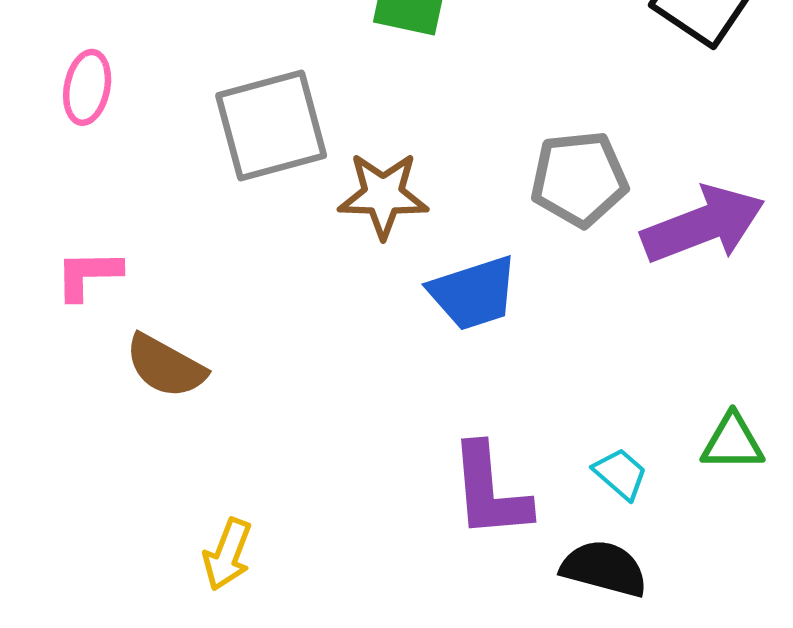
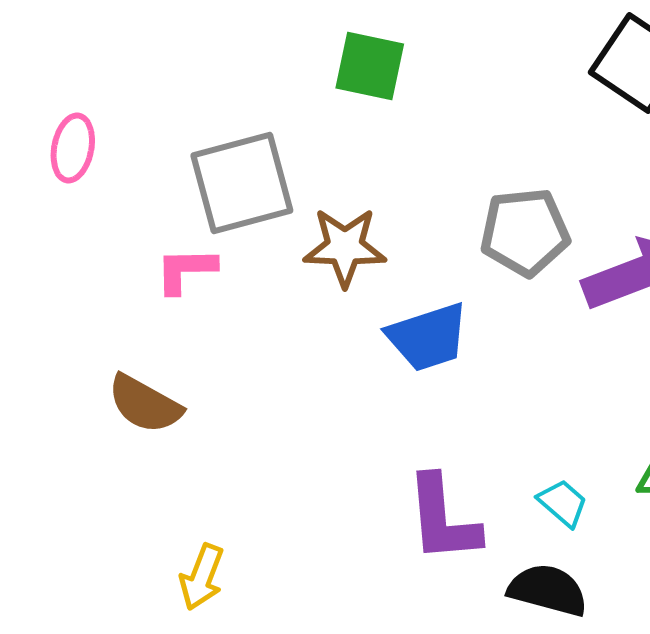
pink L-shape: (88, 275) -> (186, 270), moved

